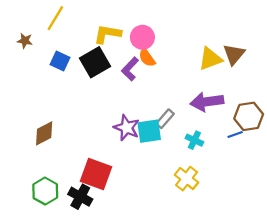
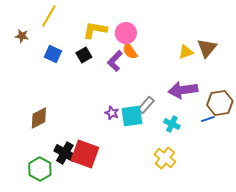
yellow triangle: (210, 59) -> (186, 52), size x0.7
black square: (95, 62) -> (84, 55), size x0.6
purple star: (127, 128) -> (112, 113), size x0.6
black cross: (80, 197) -> (65, 153), moved

